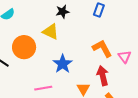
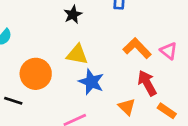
yellow triangle: (51, 32) -> (77, 54), moved

